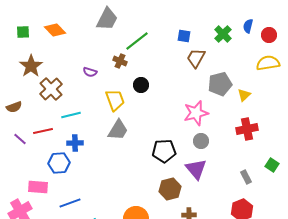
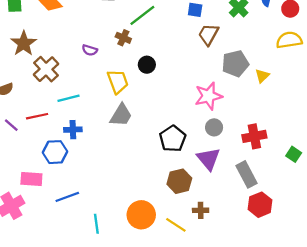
red cross: (247, 129) -> (254, 136), moved
black pentagon: (164, 151) -> (173, 139), turned -30
gray rectangle: (246, 177) -> (247, 174), moved, size x1.6

